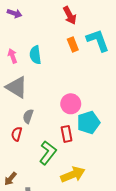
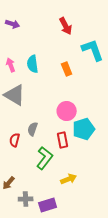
orange rectangle: (73, 45) -> (67, 69), moved
gray semicircle: (28, 116) -> (33, 129), moved
yellow arrow: (73, 175) -> (69, 179), size x0.7

